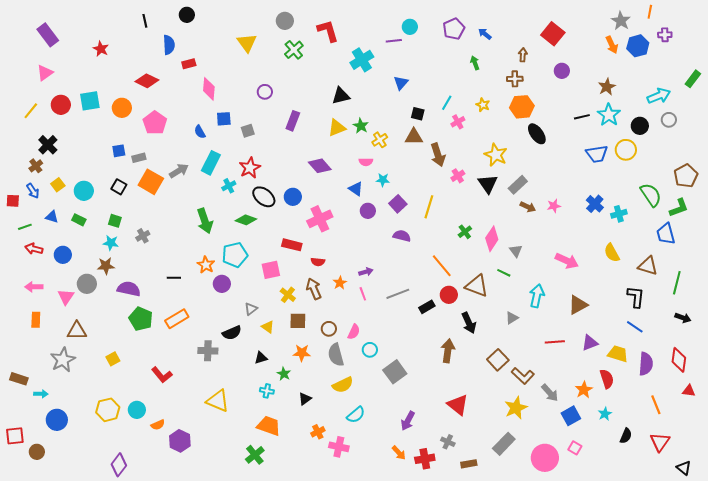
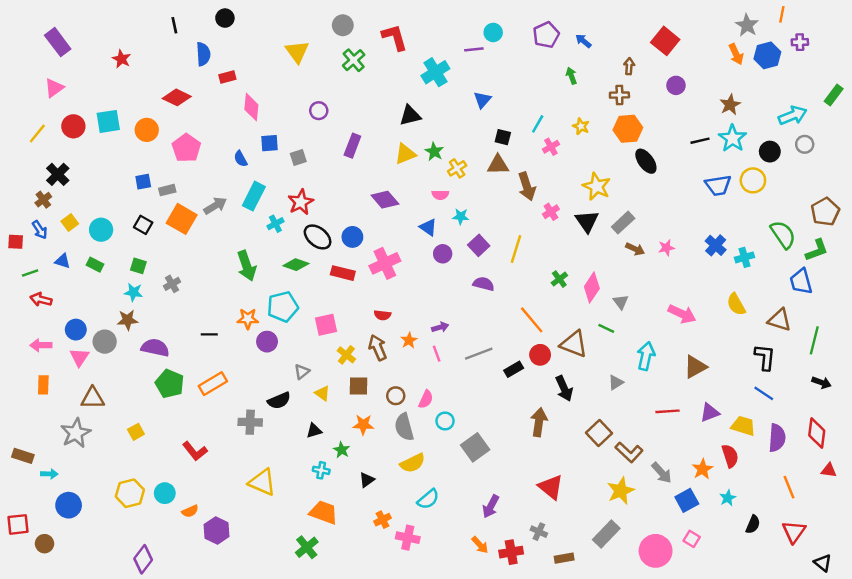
red rectangle: (292, 245) -> (343, 273), moved
blue circle: (63, 255) -> (76, 330), moved
orange star: (206, 265) -> (248, 319), turned -30

